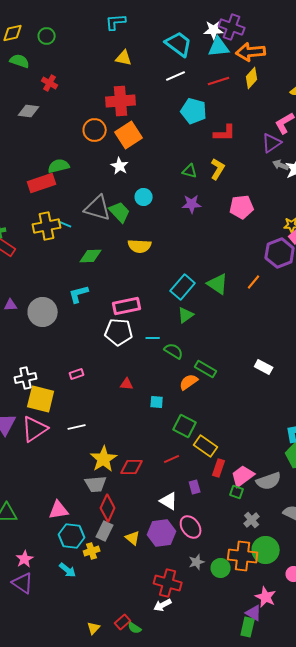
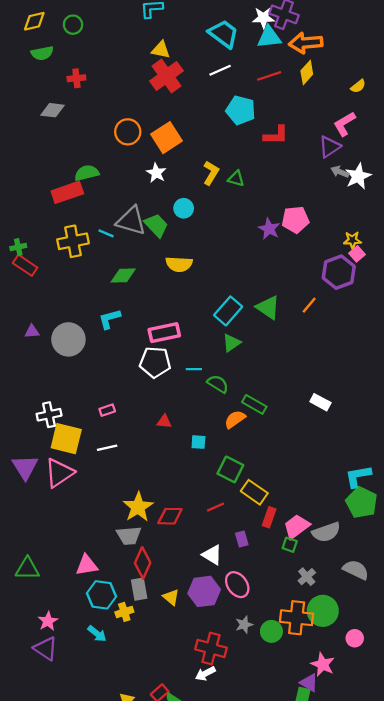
green semicircle: (20, 61) -> (42, 53), turned 150
red cross: (50, 83) -> (76, 78), turned -35
red cross: (121, 101) -> (167, 76), moved, turned -32
yellow L-shape: (218, 169) -> (211, 173), moved
purple star: (192, 204) -> (269, 229), moved, turned 30
cyan line: (65, 224) -> (106, 233), moved
white line: (77, 427) -> (107, 448), moved
gray rectangle: (105, 531) -> (139, 589), turned -36

